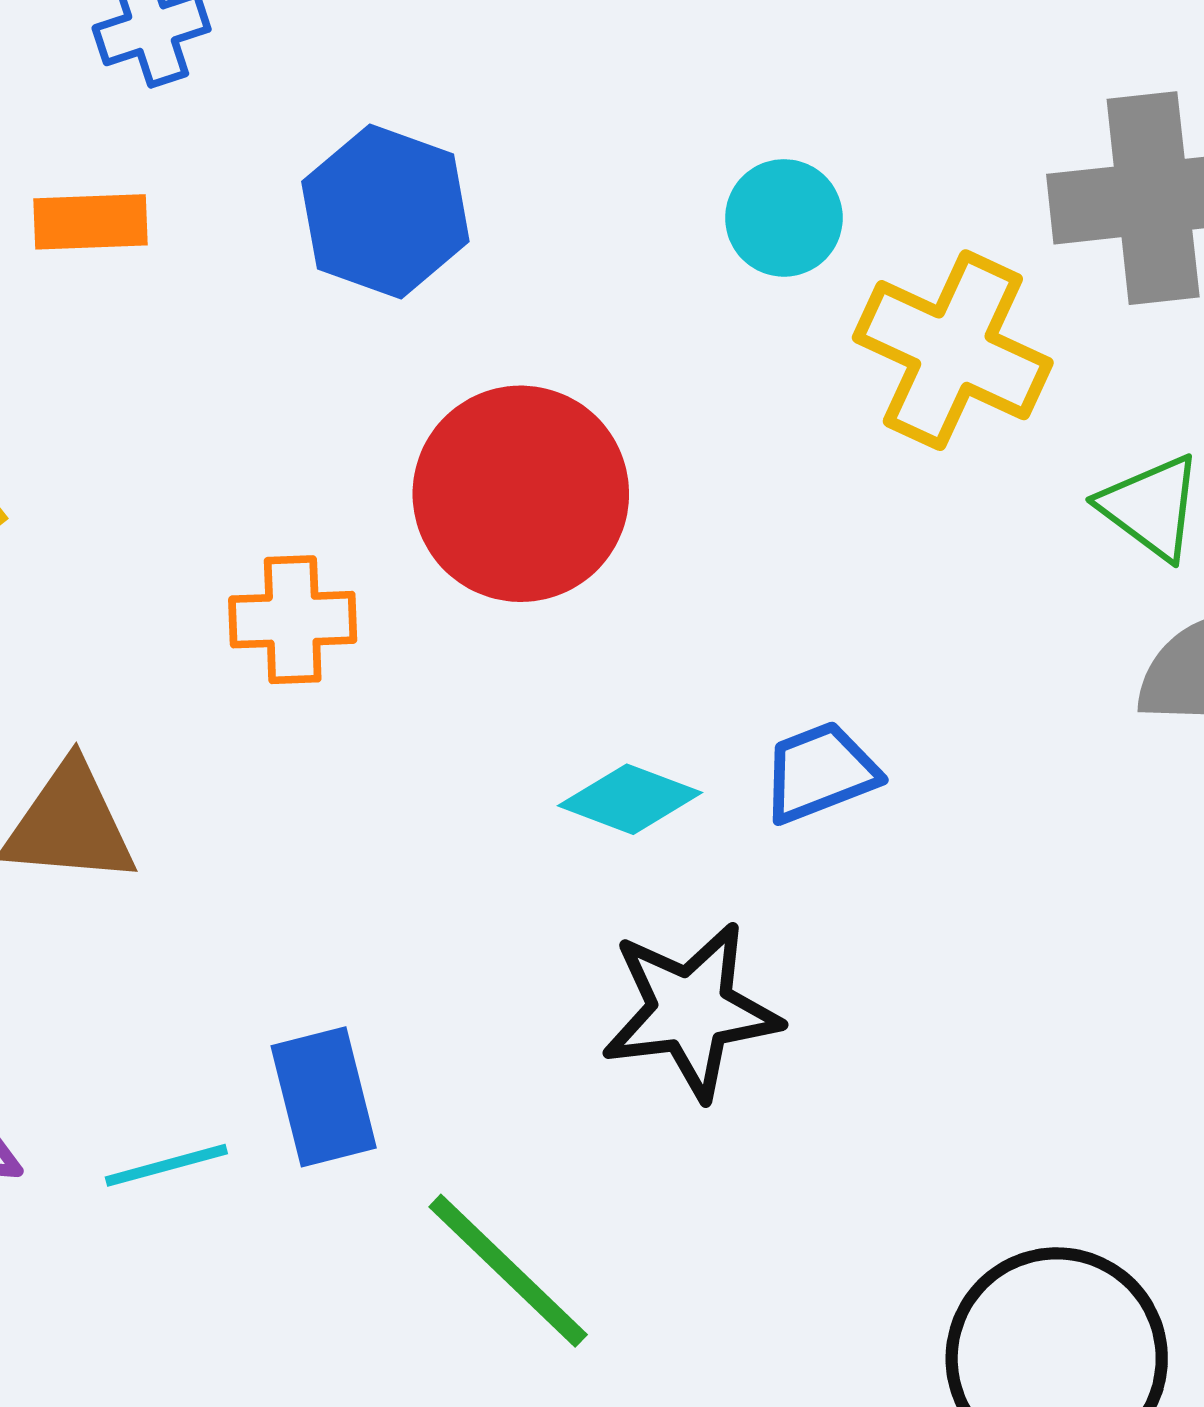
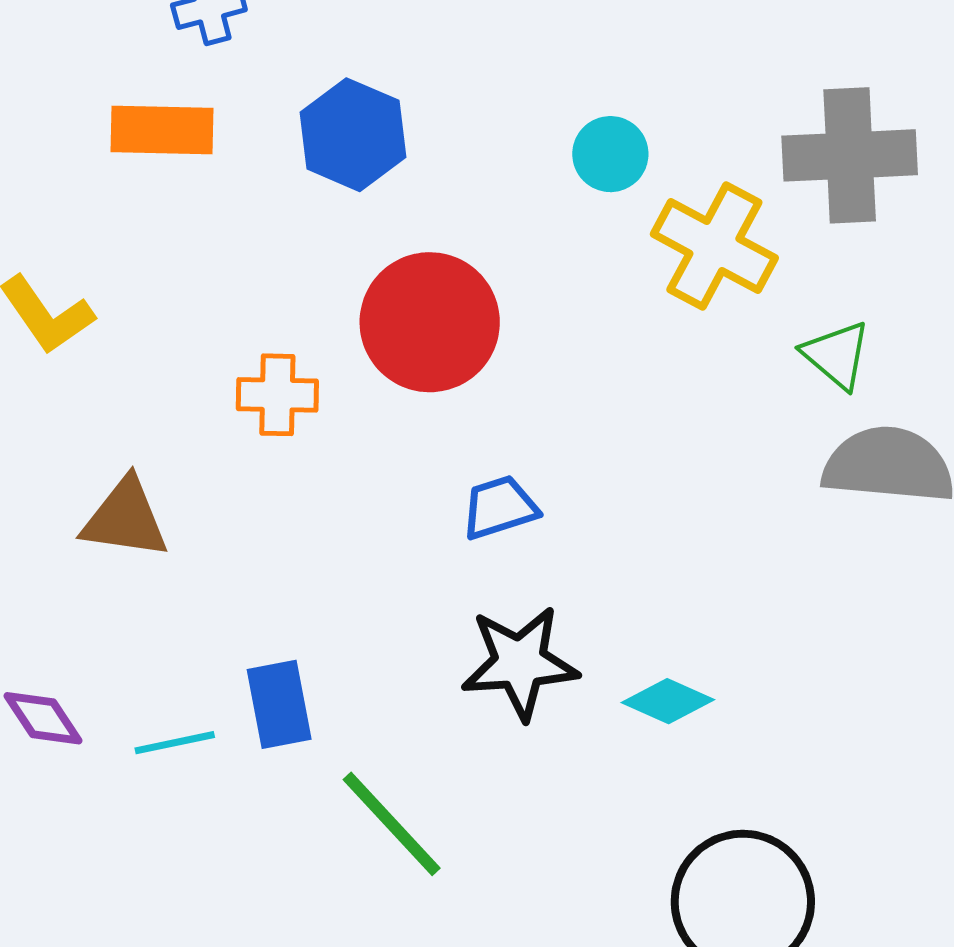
orange rectangle: (90, 222) -> (162, 130), size x1.4
blue trapezoid: (820, 772) -> (499, 507), moved
cyan diamond: (630, 799) -> (668, 701), moved

